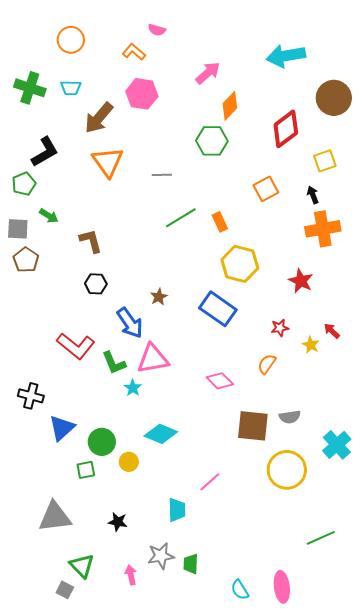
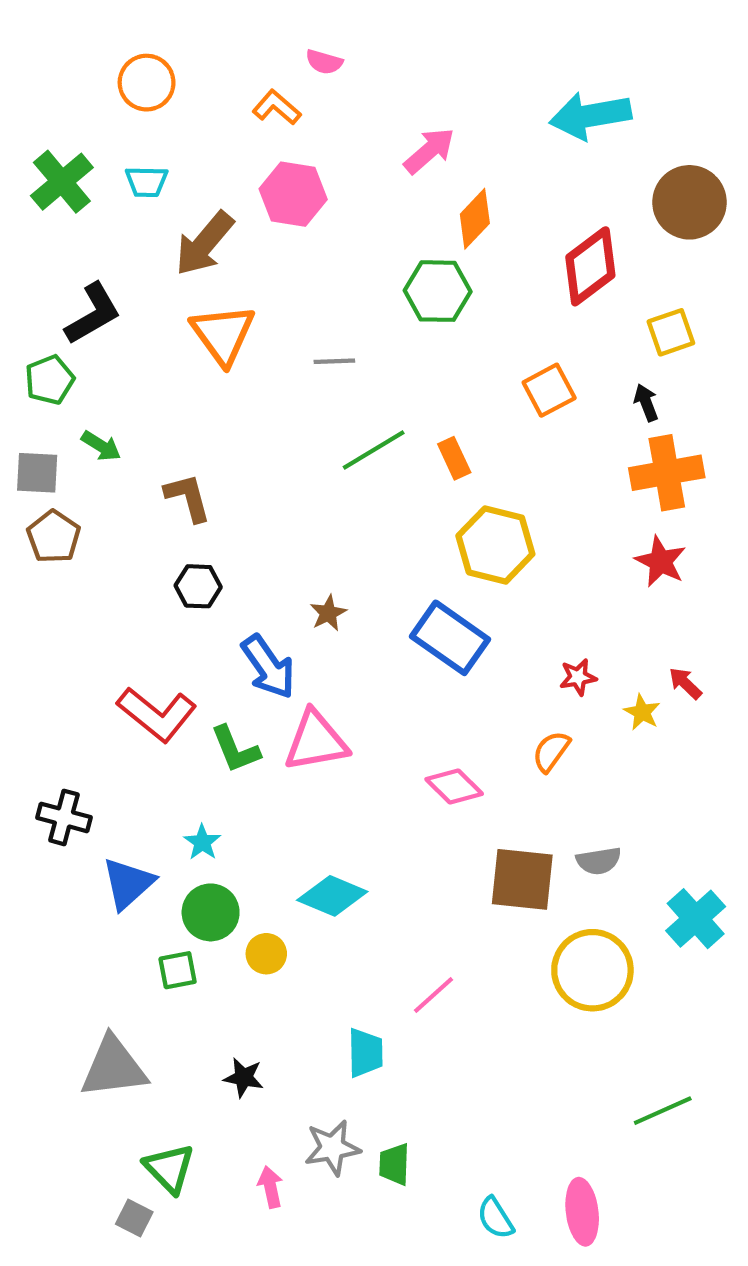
green cross: (30, 88) -> (62, 182), turned 32
red star: (301, 281) -> (661, 561), moved
cyan star: (133, 388) -> (202, 842), moved

